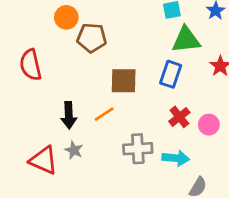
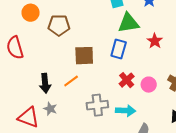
orange circle: (66, 17) -> (31, 13), moved

